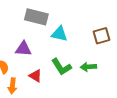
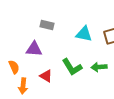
gray rectangle: (36, 17) -> (47, 25), moved, size x0.6
cyan triangle: (59, 34) -> (84, 34), moved

